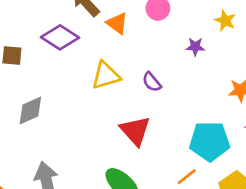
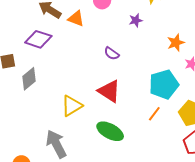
yellow triangle: (106, 76) -> (72, 106), moved
gray diamond: (30, 110) -> (29, 79), moved

